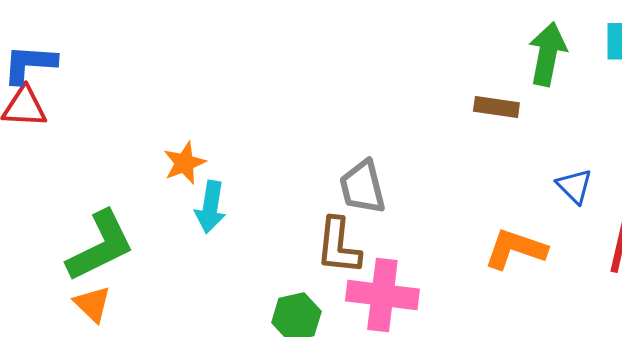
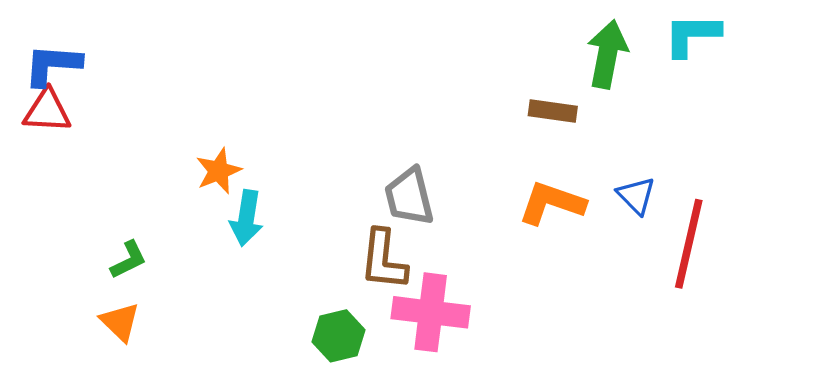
green L-shape: (100, 246) -> (129, 260), size x0.5
orange L-shape: (515, 249) -> (552, 203), moved

